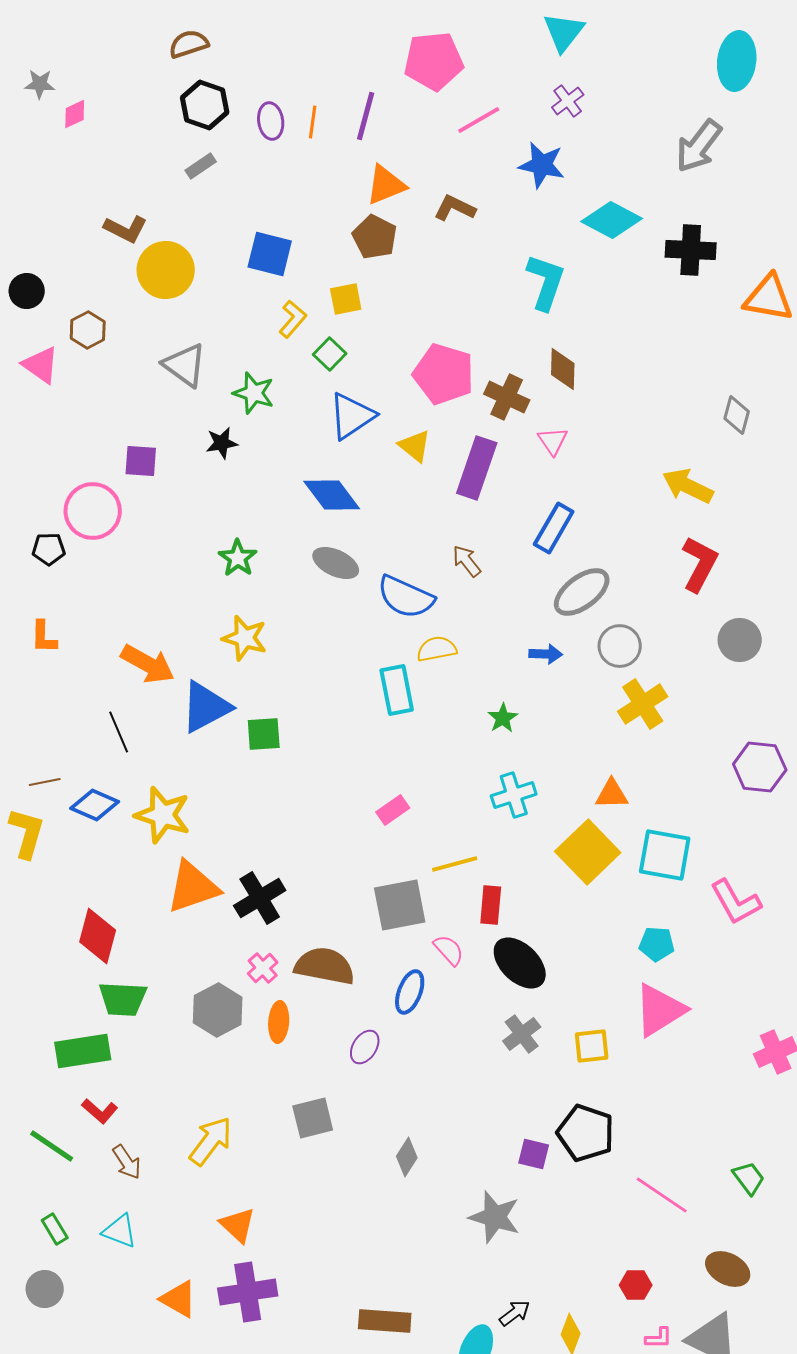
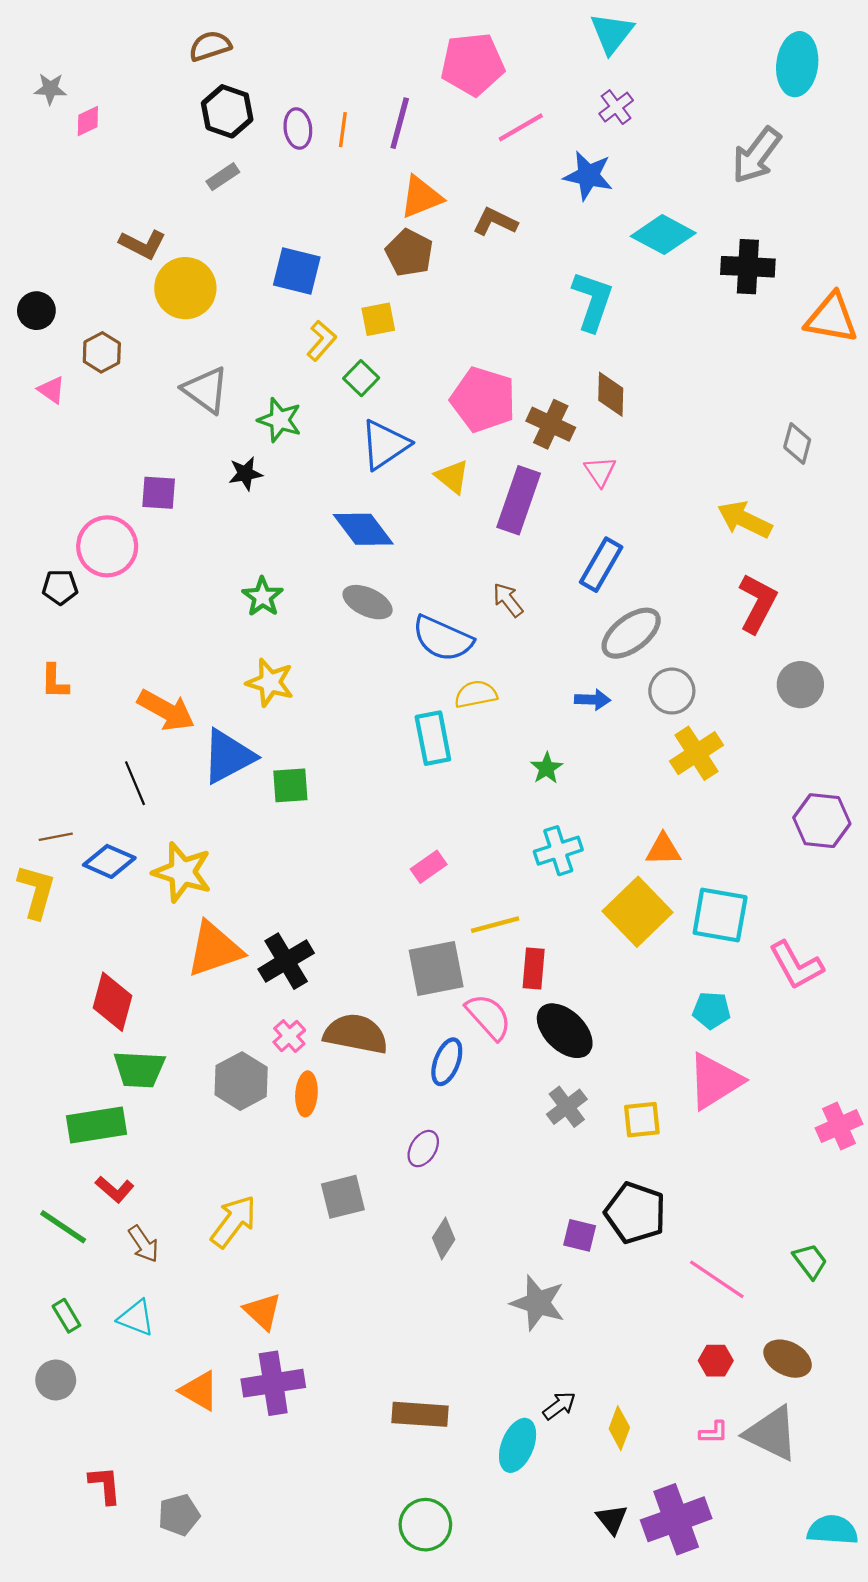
pink triangle: (41, 365) -> (51, 390), size x0.7
pink semicircle: (449, 950) -> (489, 1017), size x1.4
purple ellipse: (365, 1047) -> (423, 1149), moved
red hexagon: (636, 1285) -> (716, 1361), moved

